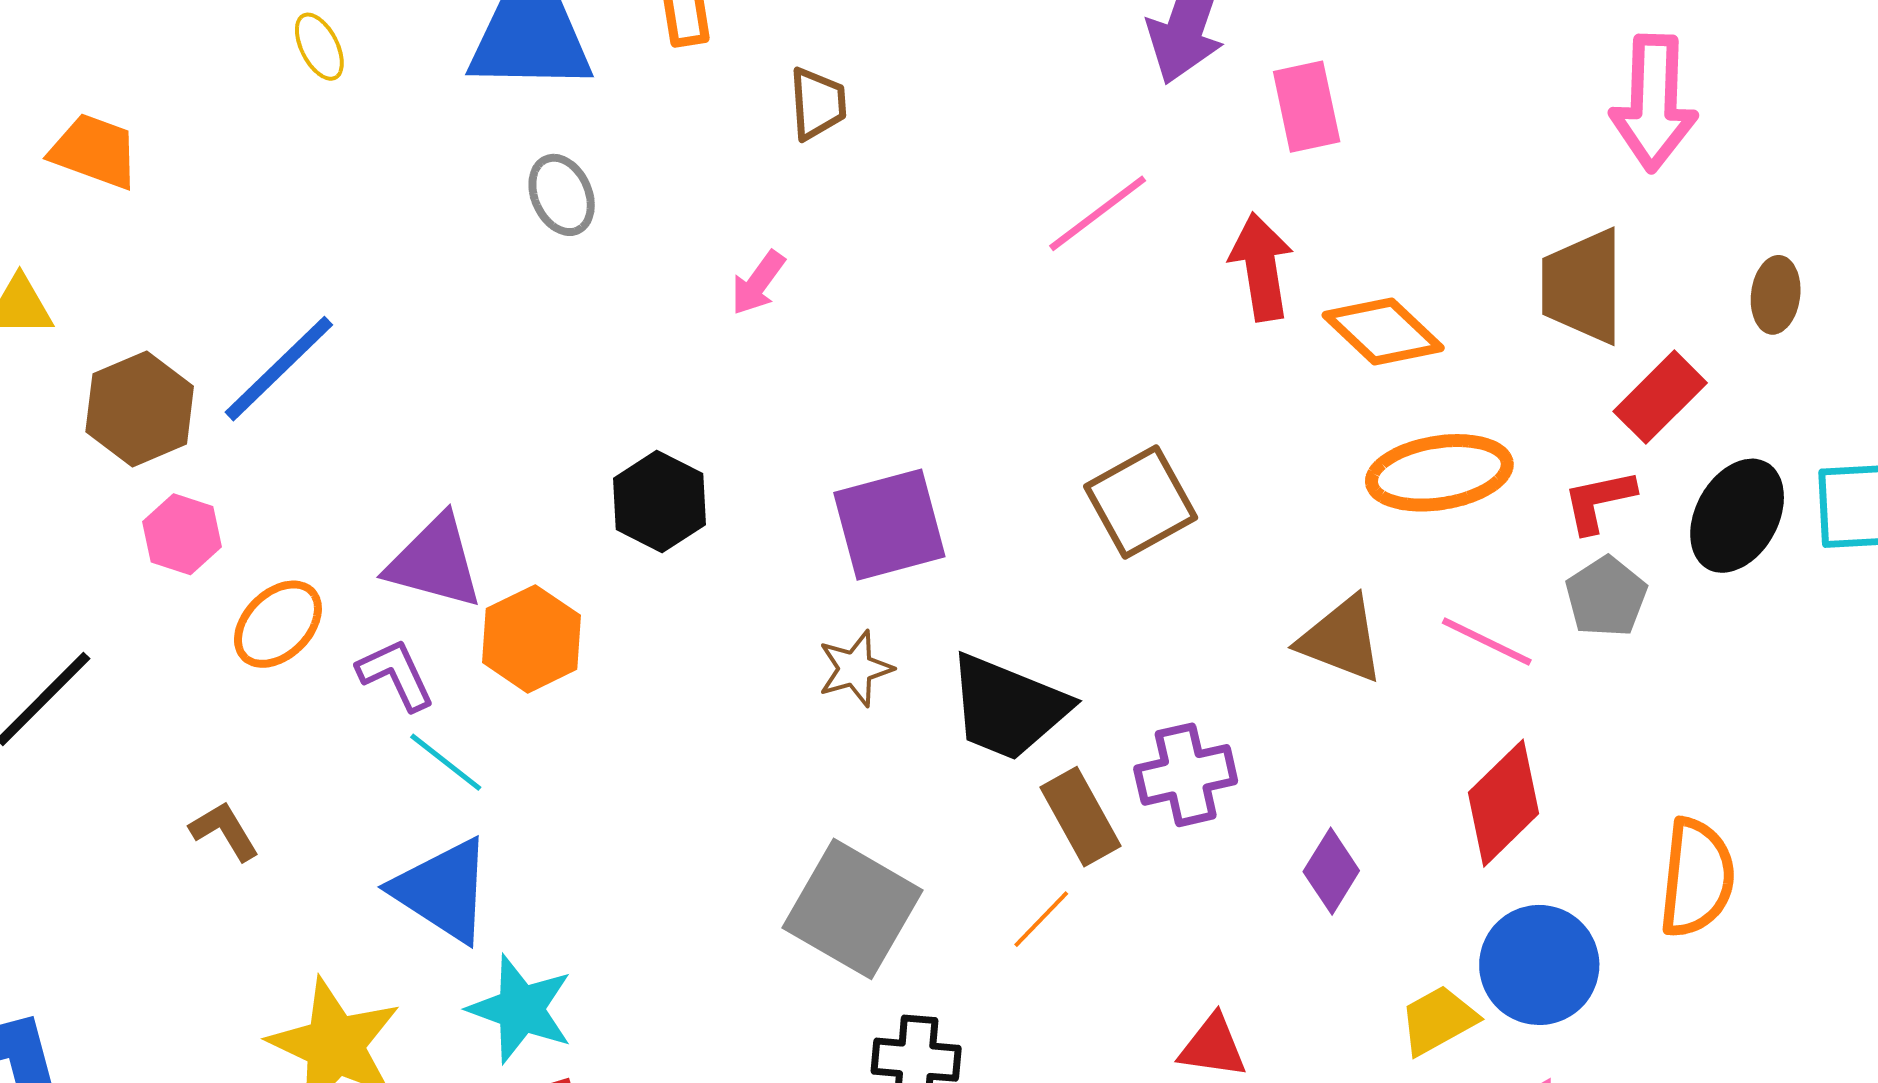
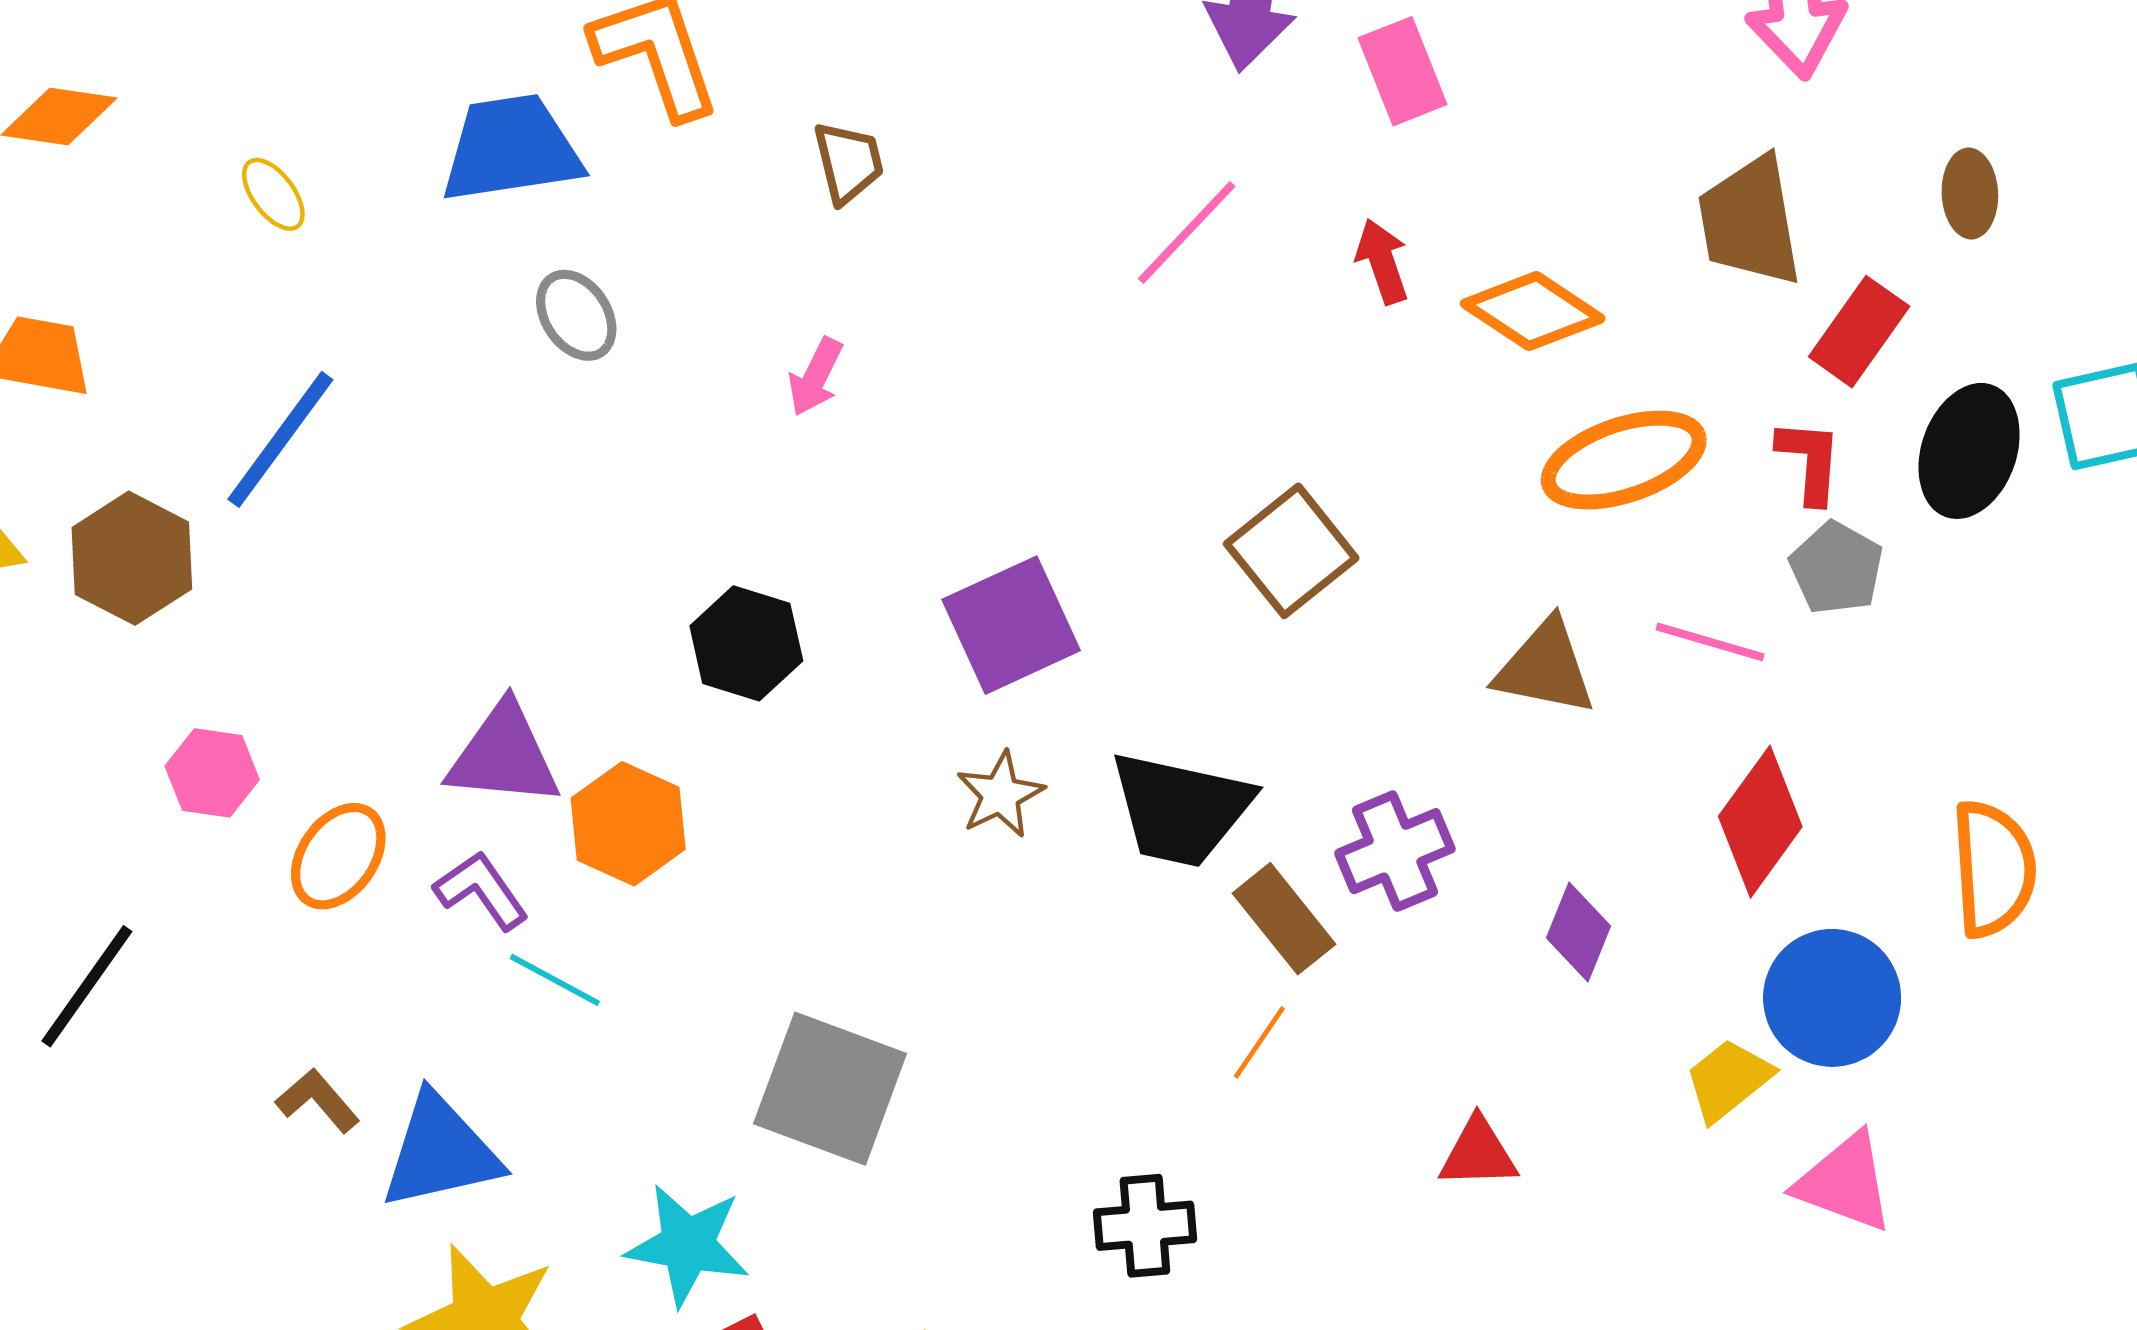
red arrow: (1261, 267) -> (1382, 261), size x0.7
blue line: (279, 369) -> (280, 439), moved
brown hexagon: (140, 409) -> (132, 558), moved
red L-shape: (1599, 501) -> (1810, 461), turned 116
blue triangle: (443, 890) -> (440, 1152), moved, turned -36
gray square: (852, 909) -> (830, 1089), moved

